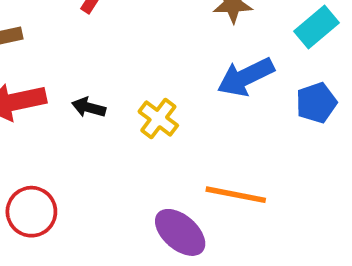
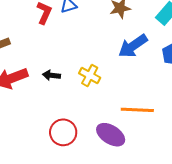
red circle: (31, 212) -> (63, 132), moved

